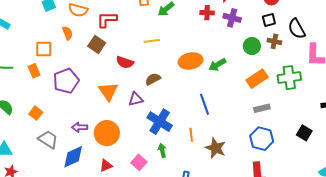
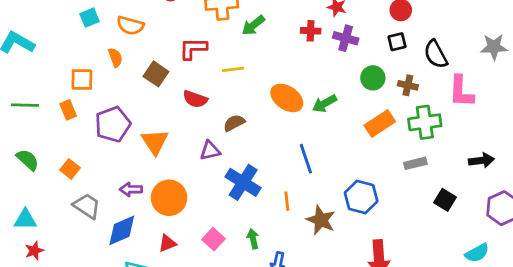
red L-shape: (107, 20) -> (193, 49), moved
brown cross: (274, 41) -> (408, 85), moved
orange ellipse: (190, 61) -> (287, 98), turned 45
orange triangle: (108, 91) -> (155, 142), moved
gray rectangle: (262, 108) -> (415, 163), moved
blue hexagon: (262, 139) -> (361, 197), moved
green arrow: (162, 151) -> (253, 239), moved

